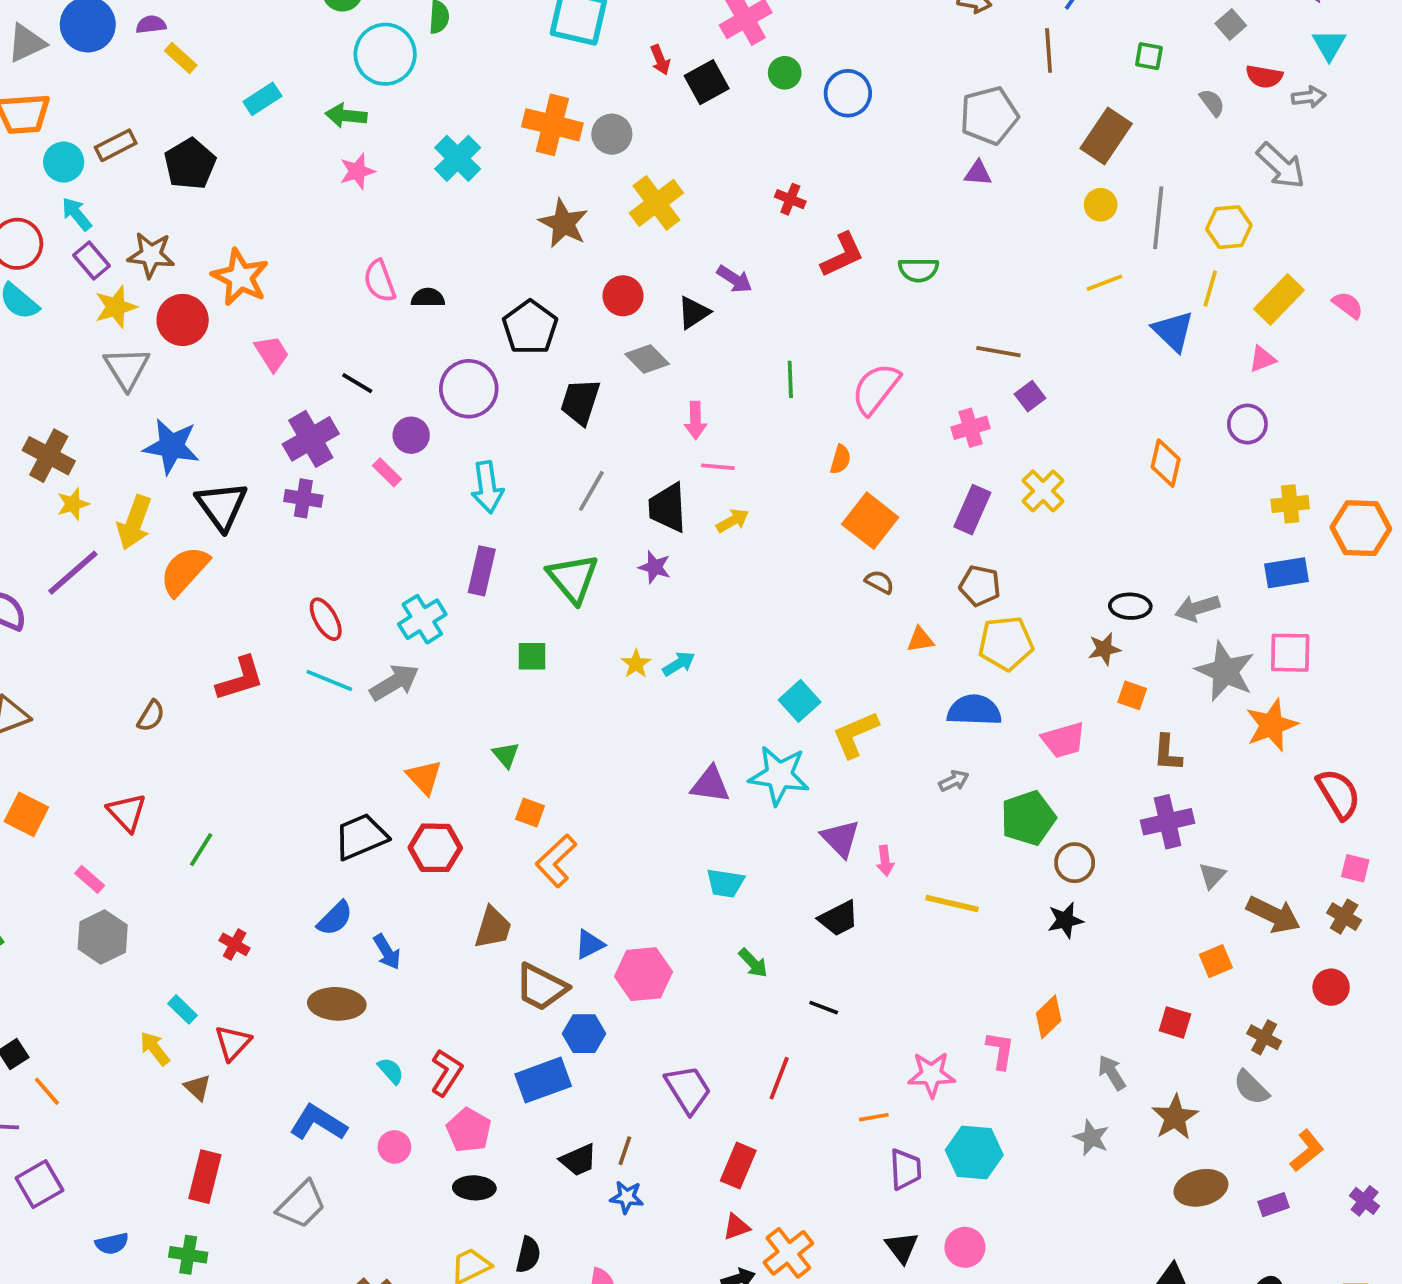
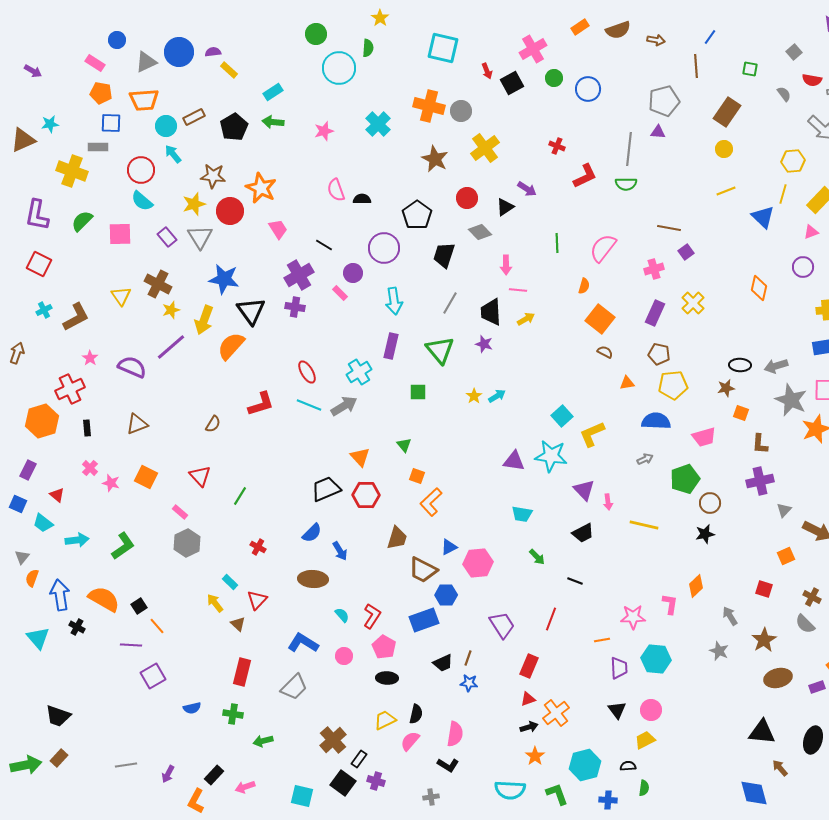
green arrow: (346, 116) -> (273, 122), moved
gray line: (1158, 218) -> (629, 149), moved
purple rectangle: (92, 261) -> (167, 237), moved

